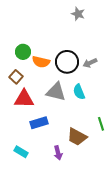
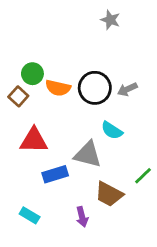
brown square: (16, 77) -> (18, 96), moved
gray triangle: (56, 92) -> (88, 154), moved
cyan semicircle: (79, 92) -> (112, 130), turned -35
green line: (101, 124) -> (143, 176), turned 64

